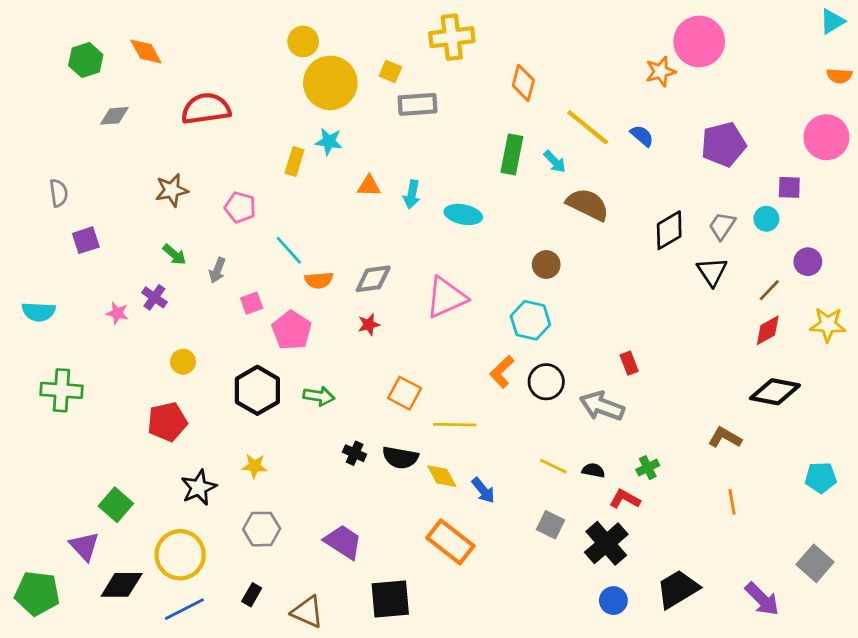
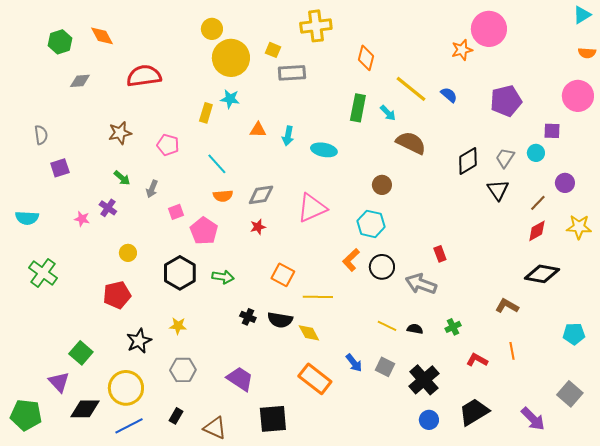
cyan line: (289, 250) -> (217, 164), moved
green cross: (61, 390) -> (43, 273), turned 32
blue arrow: (483, 490) -> (354, 363), moved
red L-shape: (625, 499) -> (477, 360), moved

